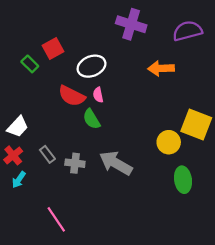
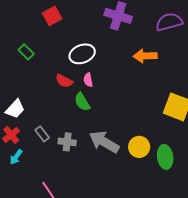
red square: (53, 49) -> (52, 16), moved
red semicircle: (72, 96) -> (64, 81), size x0.7
yellow circle: (169, 142) -> (139, 147), moved

